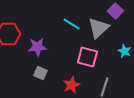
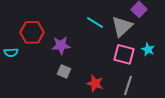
pink square: (87, 57) -> (124, 54), moved
red star: (71, 85) -> (95, 83), turned -30

